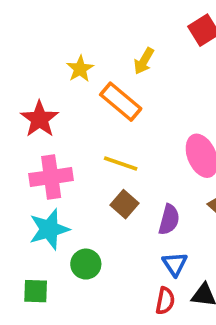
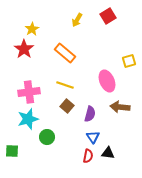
yellow arrow: (144, 61) -> (77, 20), moved
yellow star: (80, 69) -> (32, 29), moved
red star: (39, 119) -> (24, 49), moved
green square: (36, 291) -> (12, 151), moved

